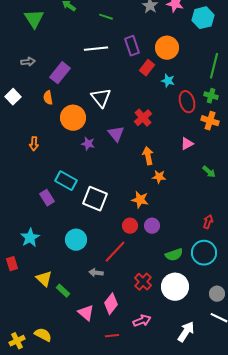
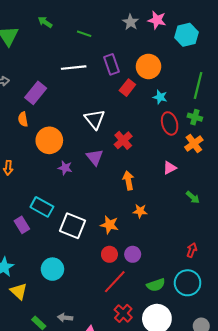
cyan star: (168, 81) -> (160, 97), moved
white triangle: (101, 98) -> (95, 119), moved
orange cross: (210, 121) -> (194, 144), turned 36
orange star: (159, 177) -> (140, 211), moved
orange star: (140, 200) -> (109, 225), moved
red line: (115, 252) -> (115, 282), moved
gray arrow: (96, 273) -> (65, 318), moved
yellow triangle: (44, 279) -> (19, 291), moved

